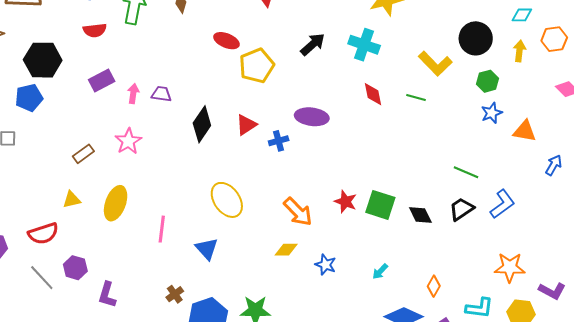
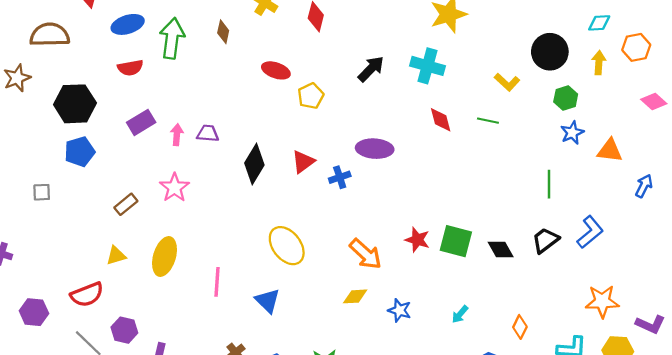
yellow L-shape: (435, 64) -> (507, 82), size x0.7
yellow pentagon: (257, 66) -> (311, 96), size x0.7
blue pentagon: (29, 98) -> (80, 152), moved
green line: (466, 172) -> (549, 184), moved, turned 70

